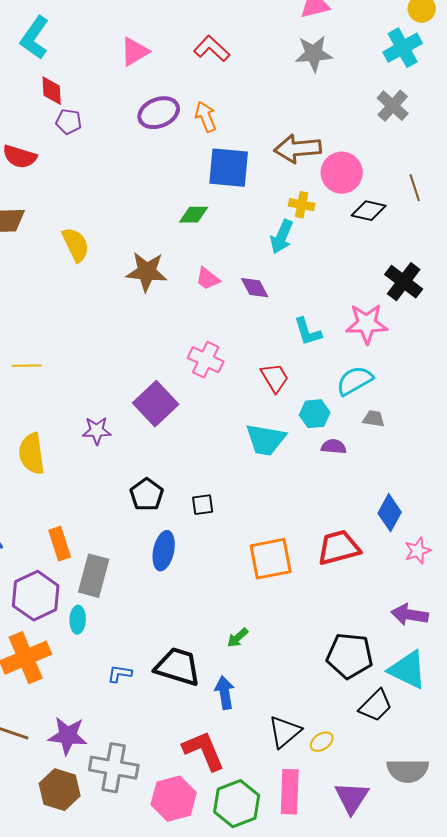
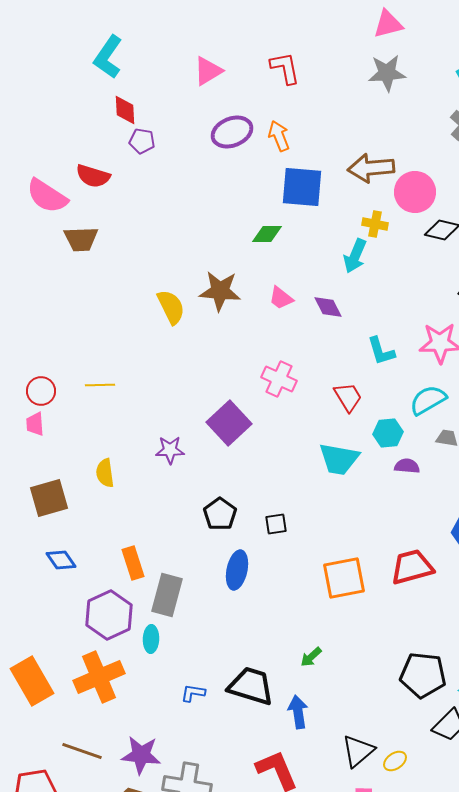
red L-shape: (212, 49) -> (285, 68), turned 36
yellow semicircle: (76, 245) -> (171, 307), moved
yellow semicircle: (32, 454) -> (105, 473), size x0.7

